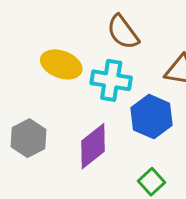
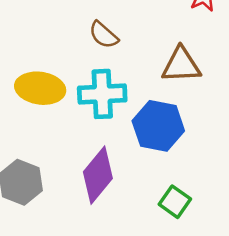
brown semicircle: (123, 32) -> (104, 35), size x0.7

